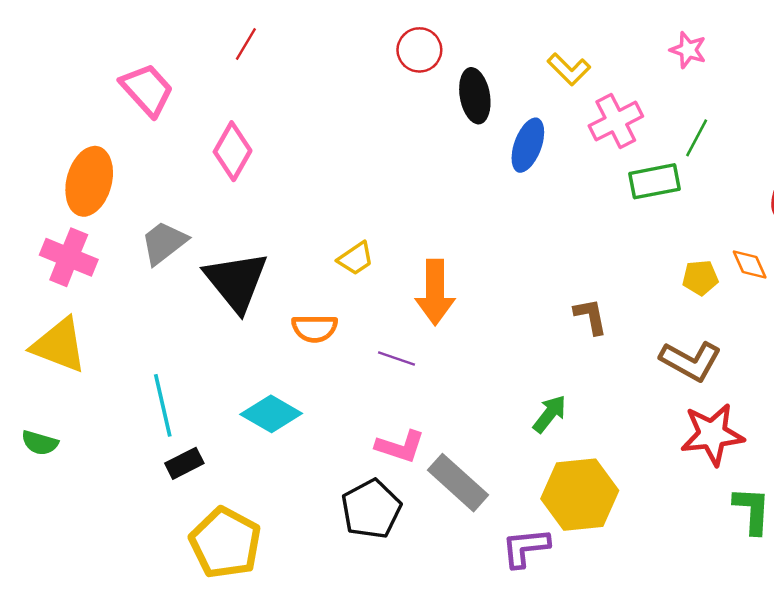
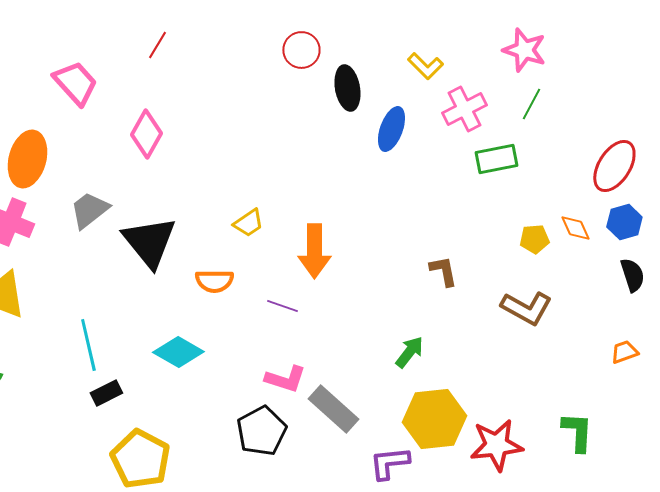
pink star: (688, 50) -> (524, 50), size x1.4
green line: (697, 138) -> (531, 104), moved
red star: (712, 434) -> (496, 445), moved

